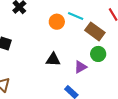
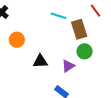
orange circle: (57, 22) -> (17, 40), moved
brown rectangle: (95, 31) -> (79, 29), turned 42

